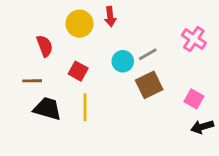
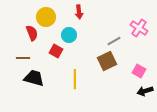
yellow circle: (79, 24) -> (46, 17), moved
gray line: (148, 54) -> (114, 41), moved
cyan circle: (123, 61) -> (69, 35), moved
yellow line: (85, 107) -> (75, 79), moved

